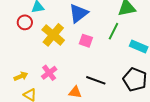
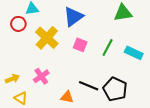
green line: (113, 31) -> (108, 47), moved
black pentagon: (135, 79) -> (115, 89), moved

